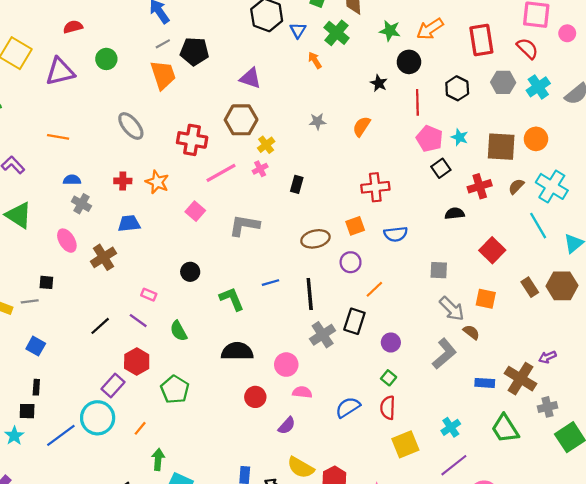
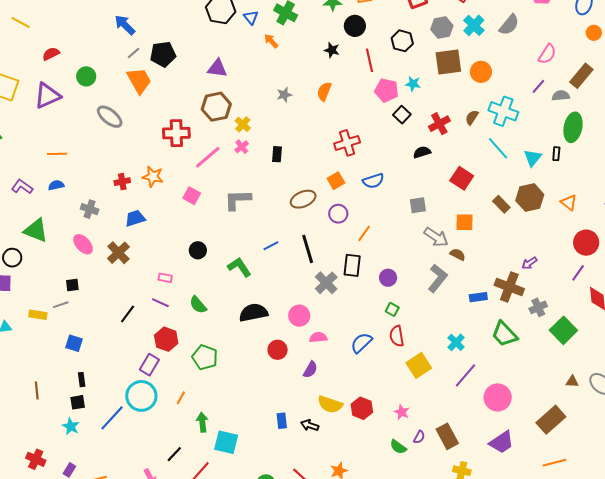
gray ellipse: (131, 126) -> (110, 117), moved
brown square: (501, 147) -> (448, 62), moved
blue semicircle: (72, 180) -> (56, 185), moved

